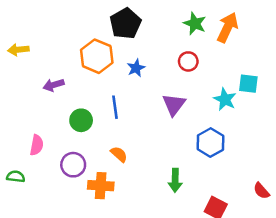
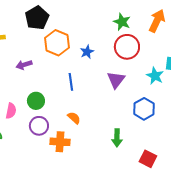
black pentagon: (126, 24) -> (37, 18), moved
green star: (195, 24) -> (122, 22), moved
red circle: (188, 61) -> (127, 47), size x1.6
green circle: (81, 120) -> (36, 101), moved

